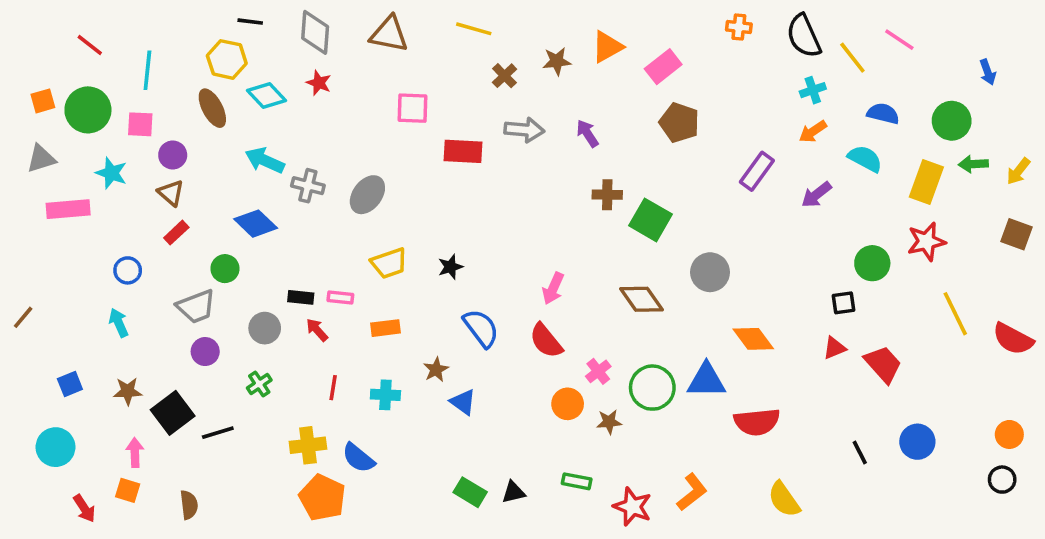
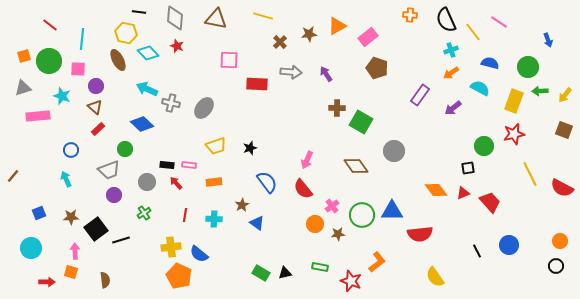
orange diamond: (753, 339) -> (436, 190), moved
orange L-shape: (692, 492) -> (377, 262), moved
red arrow: (84, 508) -> (47, 282), turned -56

